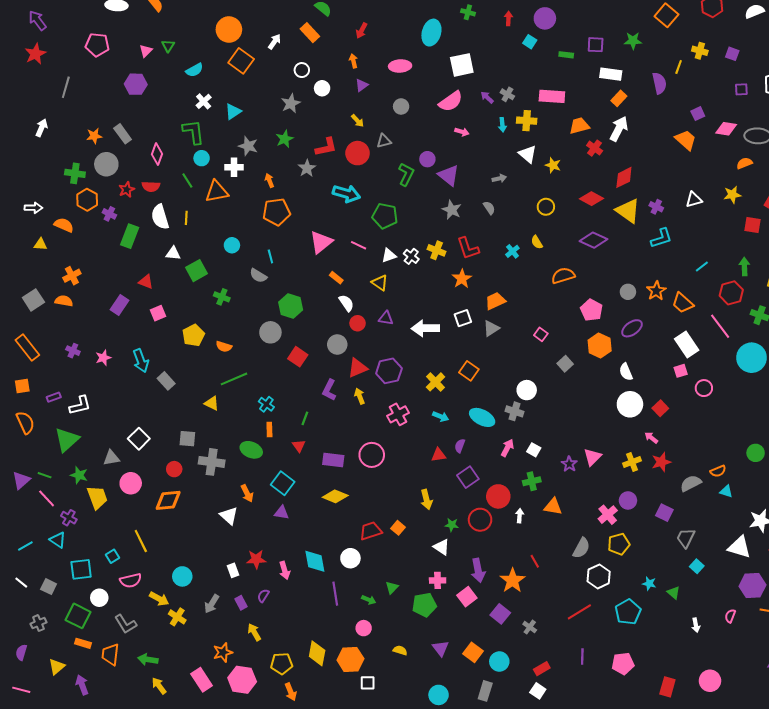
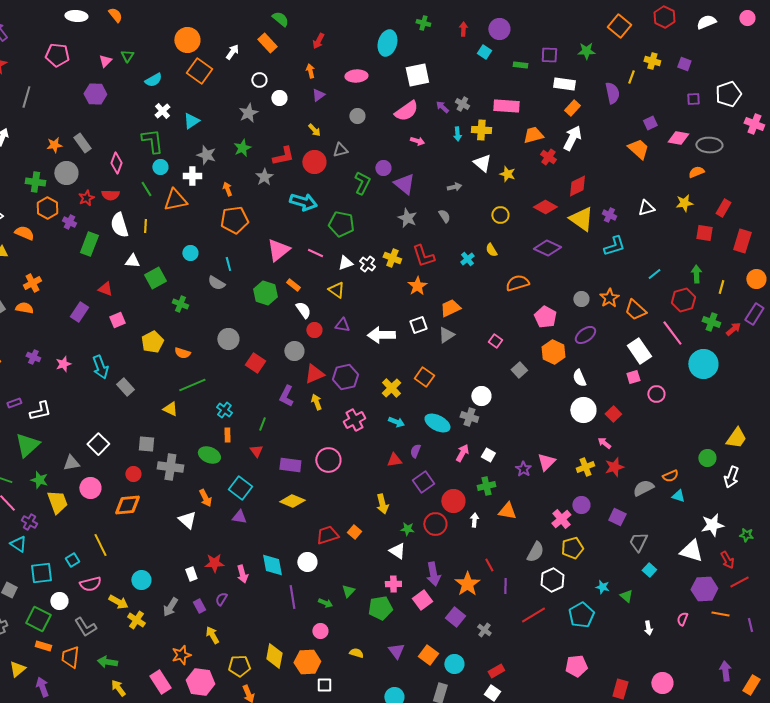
green hexagon: (291, 306) -> (265, 293), moved
purple line: (582, 656) -> (505, 586), moved

